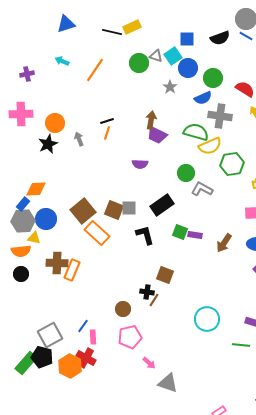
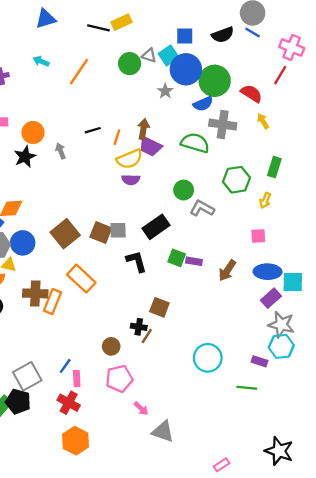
blue circle: (188, 68) -> (186, 69), size x1.4
green circle: (213, 78) -> (215, 81), size x1.4
orange line: (107, 133) -> (117, 137), moved
yellow semicircle: (210, 146) -> (130, 159), moved
orange rectangle: (97, 233) -> (81, 279), moved
orange hexagon: (70, 366) -> (76, 441), moved

